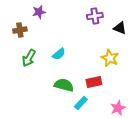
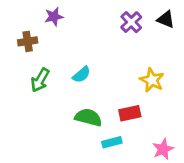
purple cross: (95, 16) -> (131, 22), turned -35
black triangle: (120, 28) -> (166, 19), moved
cyan rectangle: (81, 103) -> (112, 142), turned 32

